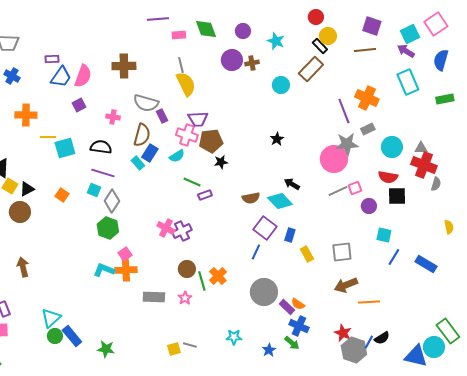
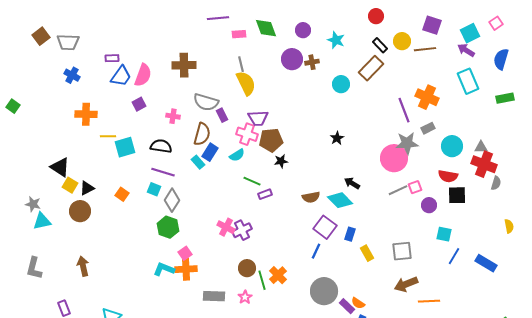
pink square: (436, 24) -> (496, 23), size x0.6
yellow circle: (328, 36) -> (402, 41), moved

